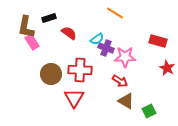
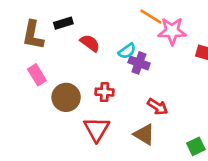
pink rectangle: (32, 42) -> (37, 75), moved
pink star: (125, 57) -> (172, 31), moved
red cross: (80, 70) -> (104, 92), size x0.6
brown triangle: (126, 101) -> (144, 134), moved

